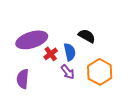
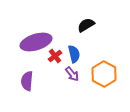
black semicircle: (87, 36) -> (86, 25), moved, turned -60

